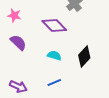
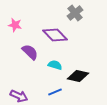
purple semicircle: (18, 42) -> (30, 52), moved
black diamond: (84, 56) -> (78, 76), moved, turned 60

